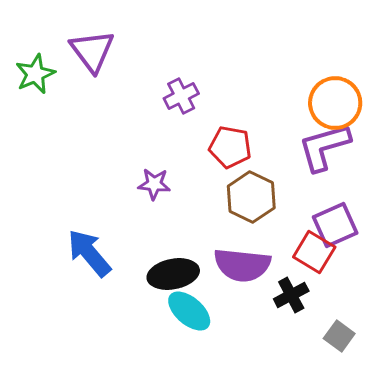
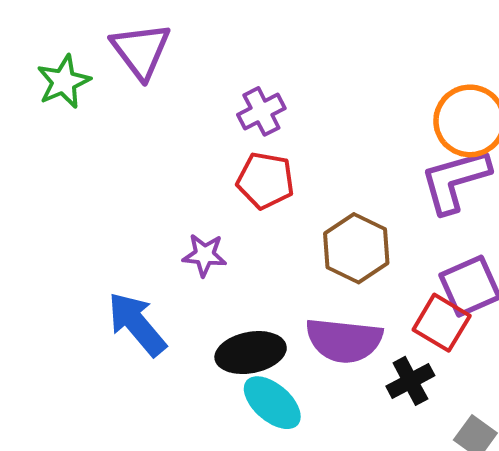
red pentagon: (230, 147) -> (265, 181), moved
purple star: (154, 184) -> (205, 255), moved

